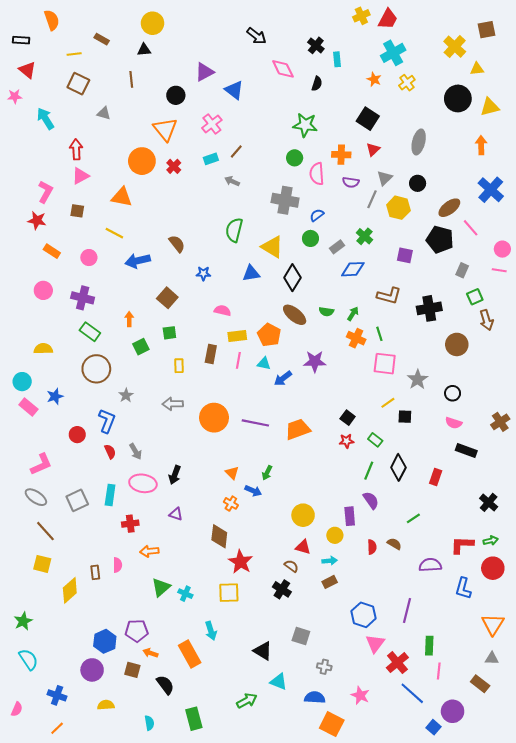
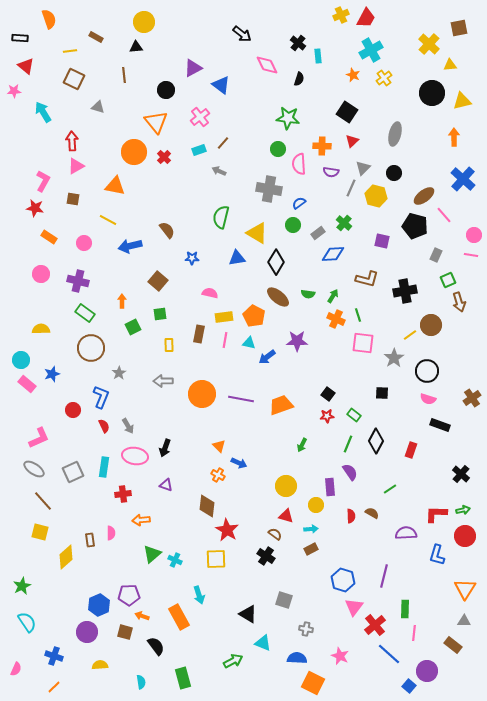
black circle: (453, 393) -> (427, 371), size x1.5
yellow line: (388, 403) -> (410, 335), moved
green arrow: (267, 473) -> (302, 445), moved

